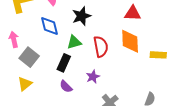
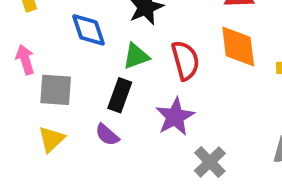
gray square: (29, 57) -> (56, 90), turned -30
purple star: (93, 77) -> (175, 117), size x1.5
purple semicircle: (66, 86) -> (107, 135), moved

